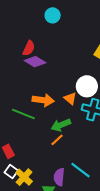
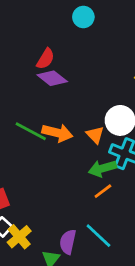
green line: (23, 114) -> (31, 131), moved
green arrow: (61, 125) -> (102, 168), moved
orange line: (57, 140) -> (103, 191), moved

